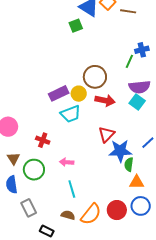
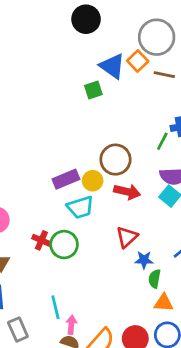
blue star: (120, 151) -> (144, 260), size x0.6
pink arrow: (67, 162) -> (71, 325), moved, turned 88
green circle: (34, 170) -> (64, 245), moved
cyan line: (72, 189) -> (55, 307), moved

